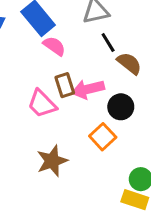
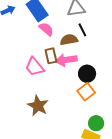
brown semicircle: (129, 63) -> (69, 40), moved, turned -54
orange square: (103, 137) -> (86, 92), moved
brown star: (52, 161) -> (38, 106), turned -30

